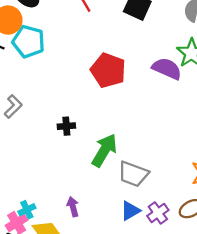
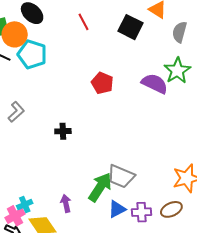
red pentagon: (108, 70) -> (102, 83), size x0.7
green arrow: (104, 150) -> (100, 187), moved
purple cross: (158, 213) -> (142, 212), turned 30

